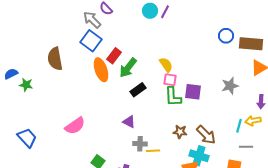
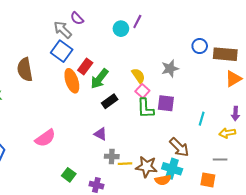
cyan circle: (150, 11) -> (121, 29), moved
pink square: (170, 80) -> (142, 91), turned 32
gray star: (230, 86) -> (170, 69), moved
cyan line: (239, 126) -> (202, 119), moved
brown star: (180, 132) -> (146, 167), moved, size x1.5

